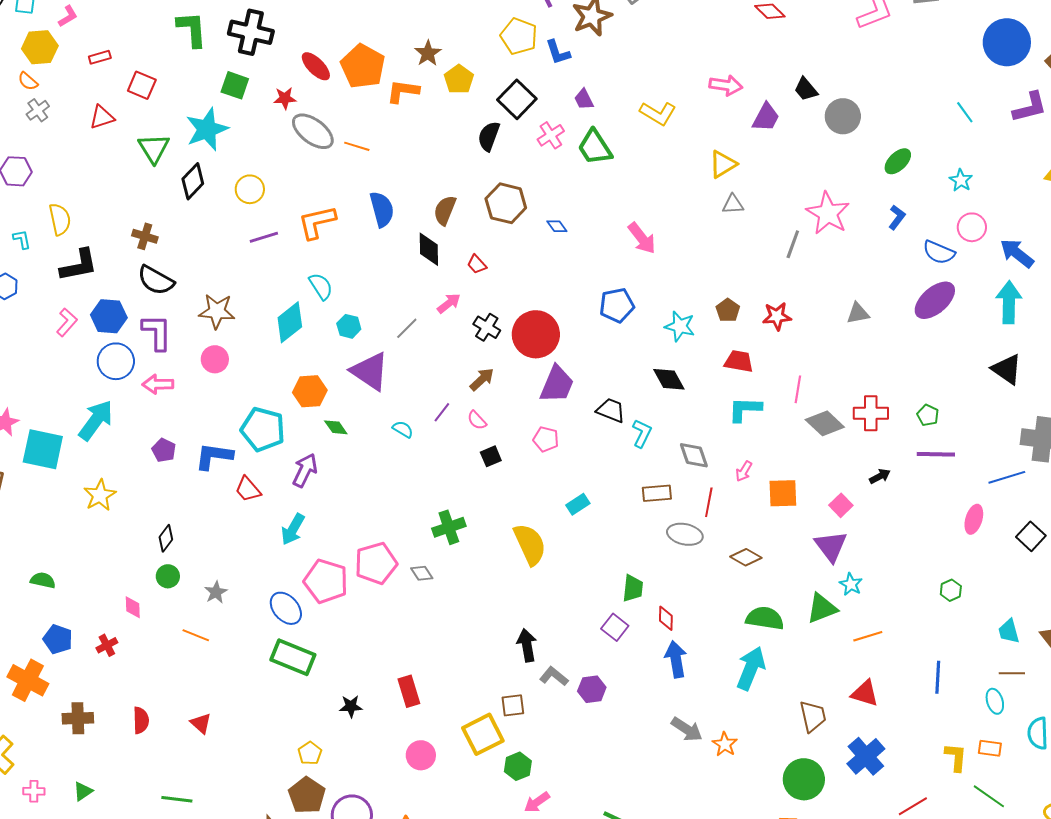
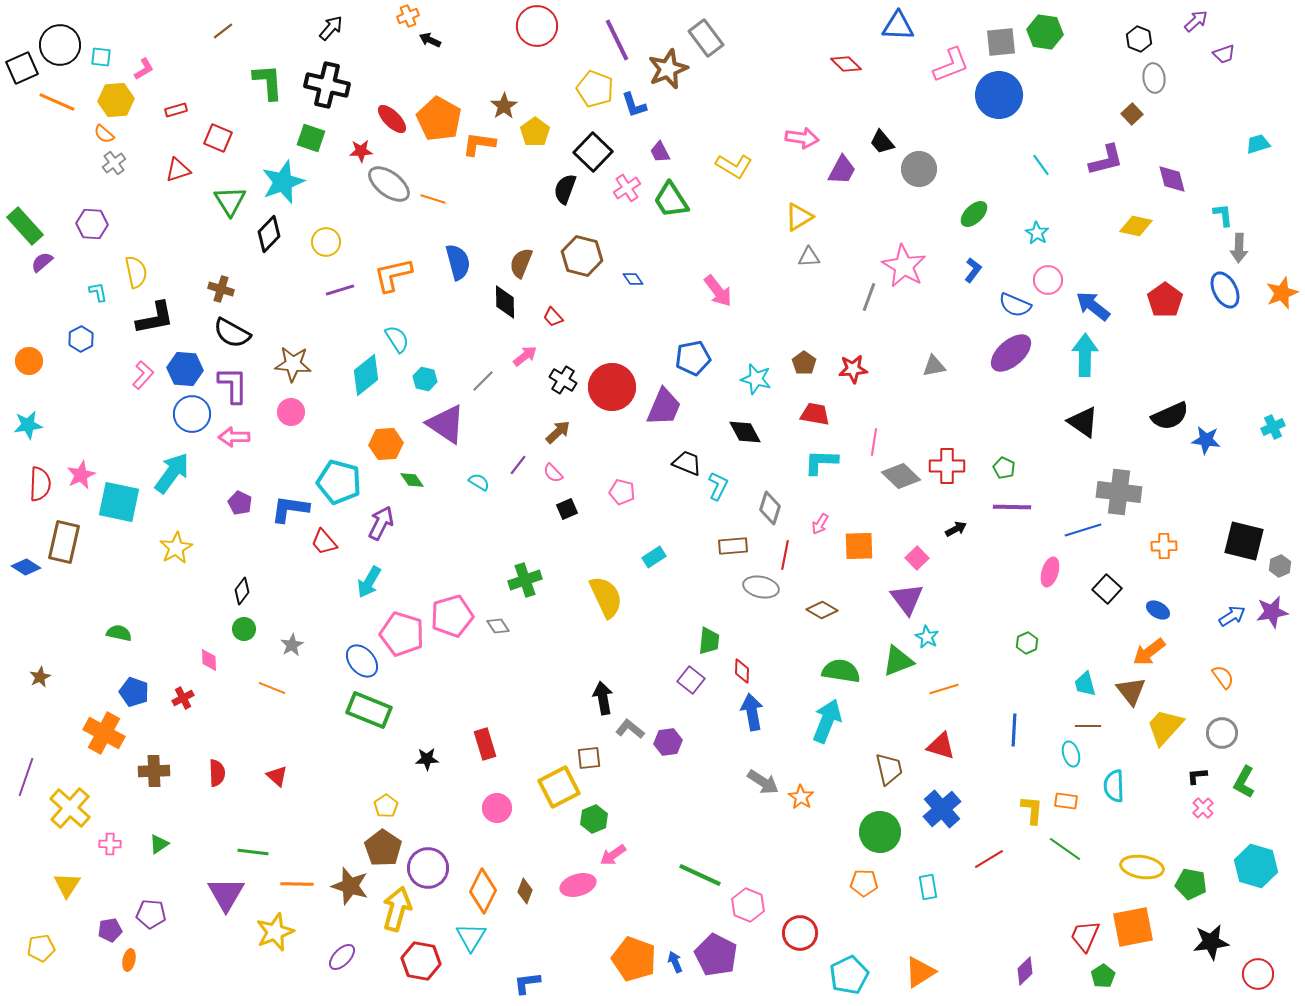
blue circle: (1007, 42) -> (999, 95), moved
purple trapezoid: (557, 384) -> (664, 407), moved
gray diamond: (694, 455) -> (770, 508), turned 36

